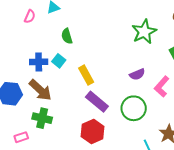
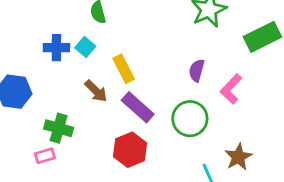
purple semicircle: (137, 74) -> (197, 70), turned 126
brown arrow: (40, 90) -> (96, 91), moved, size x0.7
pink rectangle: (21, 137) -> (45, 156), moved

